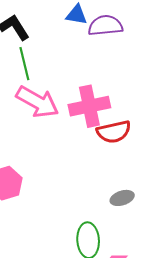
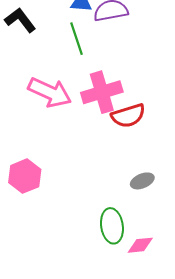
green line: (24, 64) -> (76, 39), moved

